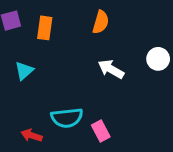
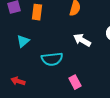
cyan semicircle: (67, 118) -> (52, 59), moved
red arrow: (32, 135) -> (18, 81), moved

